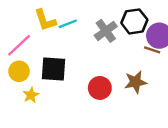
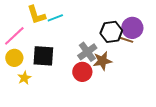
black hexagon: (134, 21) -> (111, 32), moved
gray cross: (106, 31) -> (87, 52), moved
brown star: (136, 82) -> (102, 61), moved

